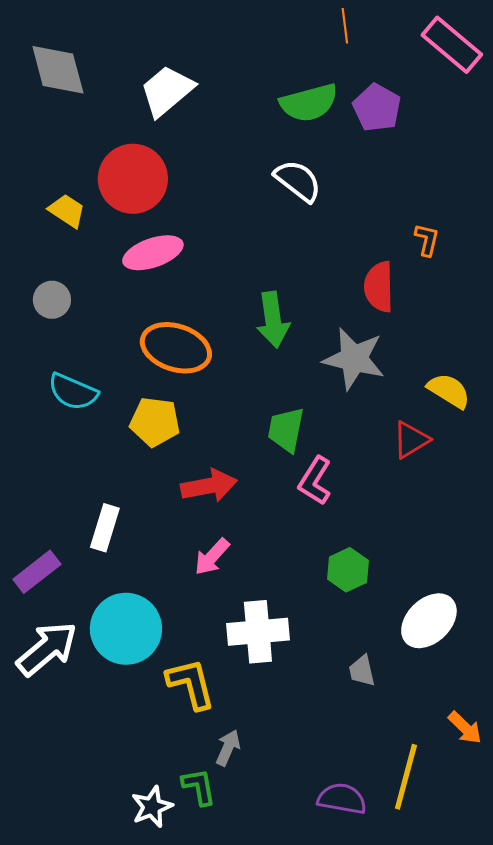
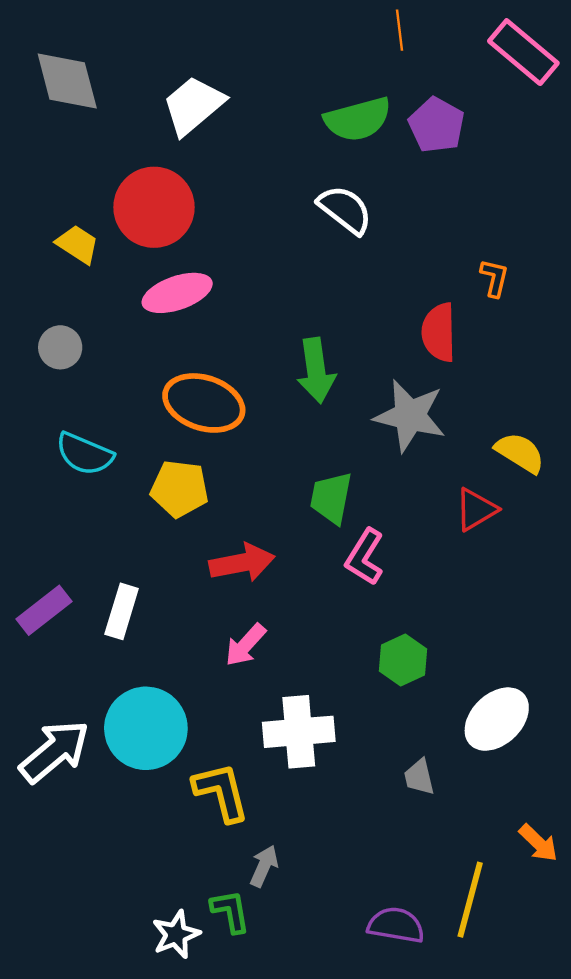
purple rectangle: (37, 572) -> (44, 610), moved

